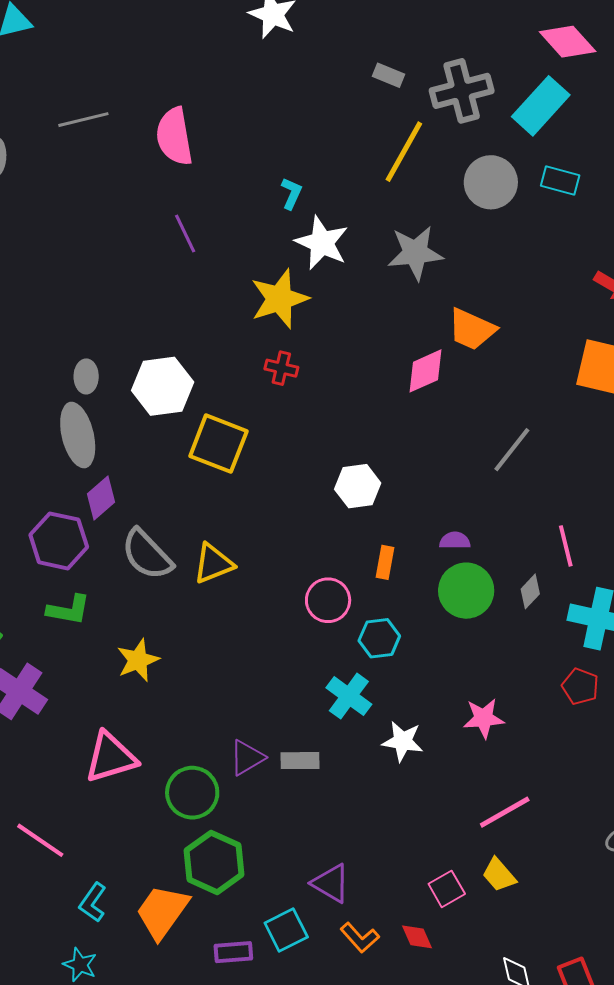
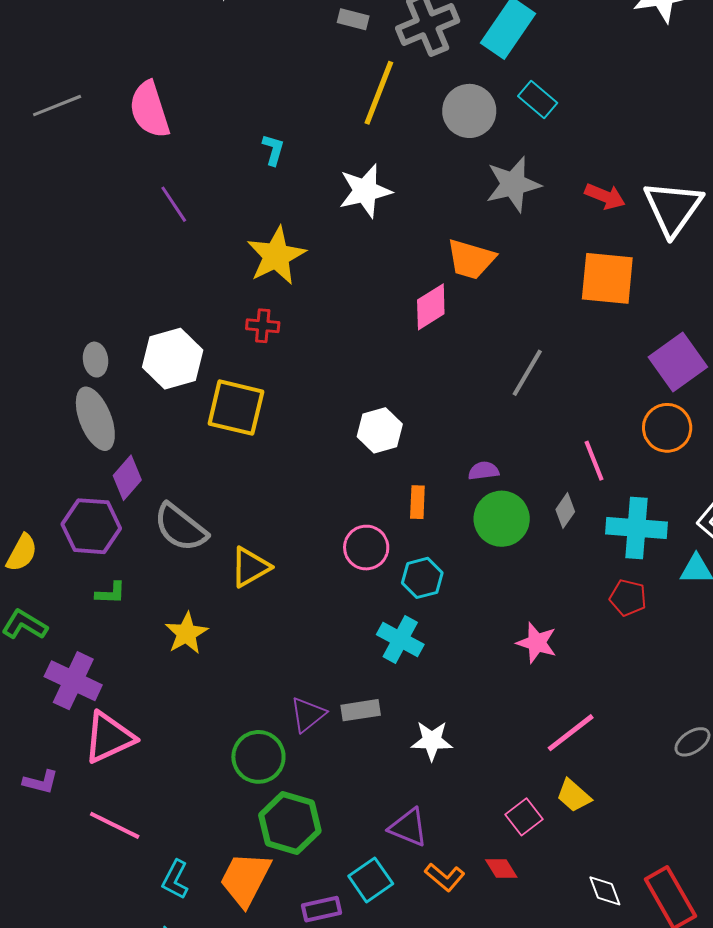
cyan rectangle: (560, 180) -> (538, 100), turned 33
white star: (322, 243) -> (365, 191), moved, turned -30
gray star: (415, 253) -> (513, 184), moved
red cross: (281, 368) -> (263, 326), moved
yellow triangle: (213, 564) -> (250, 567), moved
green L-shape: (69, 610) -> (111, 593), size x0.7
pink star: (484, 718) -> (537, 643), turned 30
white star: (403, 741) -> (432, 741), moved
pink triangle: (111, 757) -> (109, 738), moved

